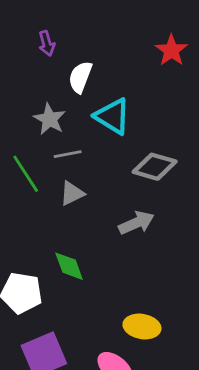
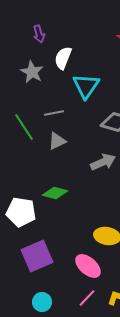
cyan triangle: (113, 116) -> (86, 86), turned 32
gray star: (49, 119) -> (32, 72), moved
green diamond: (69, 266) -> (55, 193), turned -55

